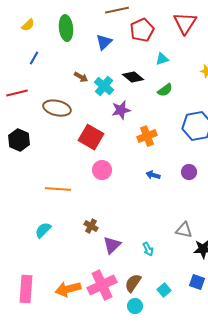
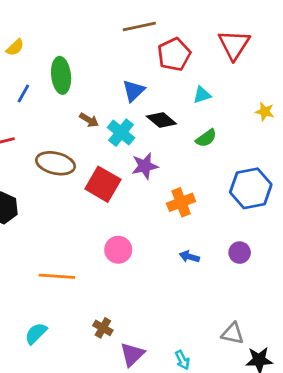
green ellipse: (66, 28) -> (61, 75), moved
blue triangle: (104, 42) -> (134, 91), moved
red square: (91, 137) -> (103, 184), moved

